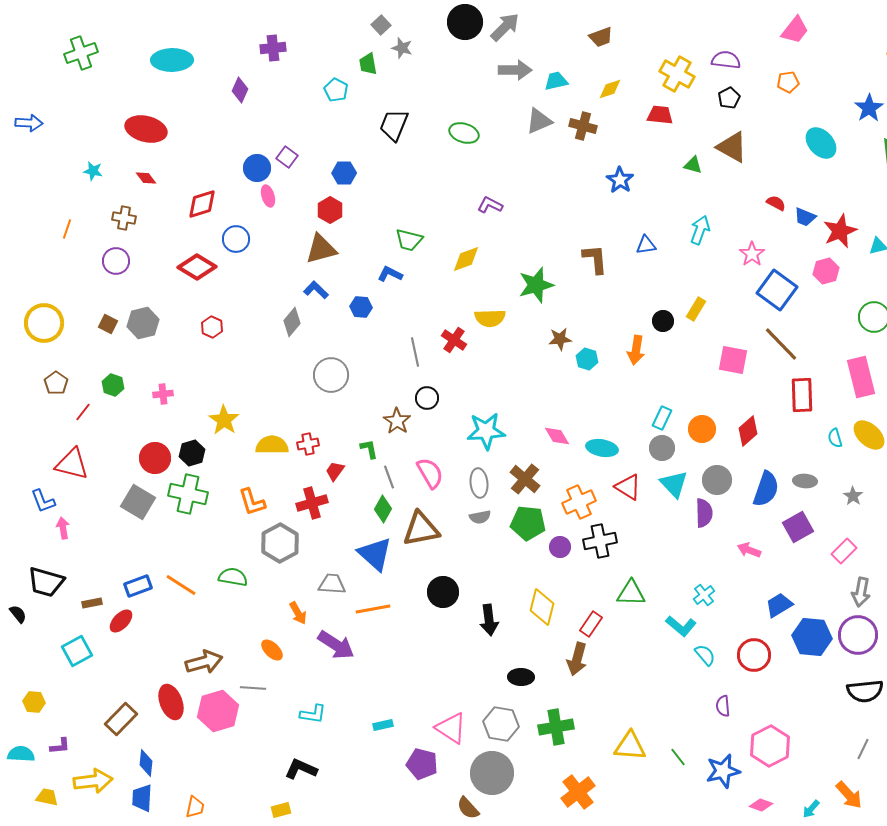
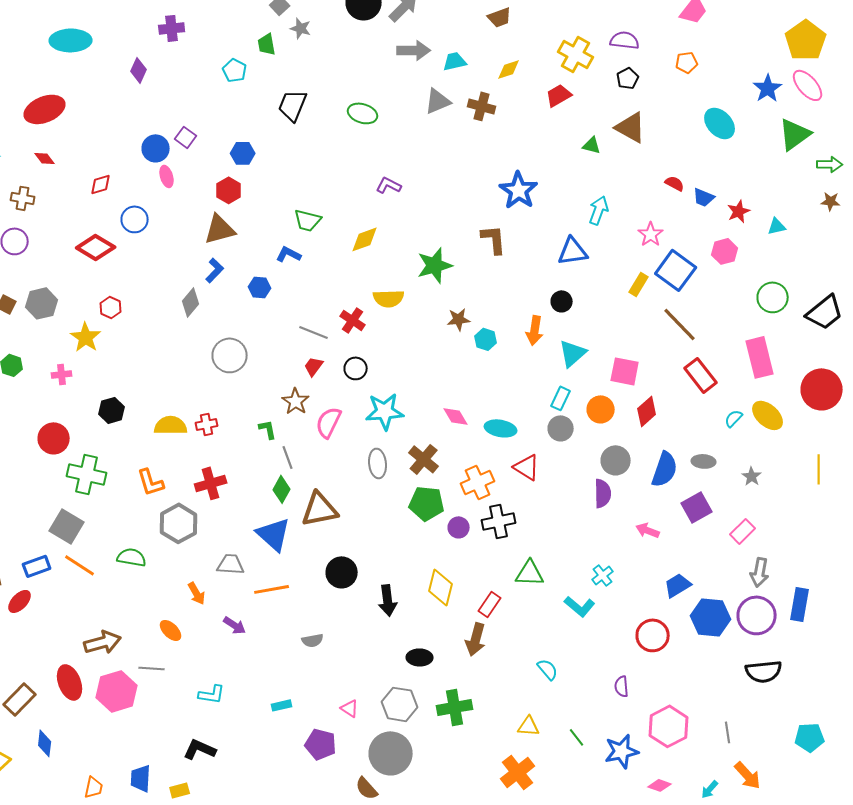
red trapezoid: (660, 115) -> (559, 95), turned -36
red ellipse: (146, 129) -> (45, 109), turned -36
blue star: (620, 180) -> (519, 190), moved, size x1.4
red diamond: (202, 204) -> (101, 184), size x0.7
red star: (840, 231) -> (739, 211), size x0.7
blue triangle: (646, 245) -> (573, 251), moved, size x1.5
blue L-shape: (316, 290) -> (215, 270), turned 90
yellow rectangle: (696, 309) -> (639, 284), moved
gray line: (415, 352) -> (314, 332), turned -56
pink square: (733, 360) -> (625, 371), moved
red rectangle: (802, 395) -> (701, 375), turned -36
black circle: (427, 398) -> (356, 368), moved
yellow star: (224, 420) -> (86, 337), moved
cyan semicircle: (835, 438) -> (734, 418), turned 60
black hexagon: (192, 453) -> (112, 410), moved
red trapezoid: (335, 471) -> (314, 366), moved
pink semicircle: (430, 473) -> (329, 422), moved, turned -124
cyan triangle: (674, 484) -> (573, 353), moved, turned 32
gray square: (138, 502) -> (67, 526), moved
gray semicircle: (480, 517) -> (313, 640), moved
purple arrow: (336, 645) -> (235, 625), size x0.6
cyan semicircle: (705, 655) -> (548, 669), moved
pink triangle: (451, 728) -> (350, 708), size x0.6
yellow triangle: (630, 746) -> (529, 726), size x0.7
gray line: (863, 749) -> (728, 732), moved, turned -35
orange cross: (578, 792) -> (518, 772), moved
blue trapezoid: (142, 798) -> (141, 778), moved

